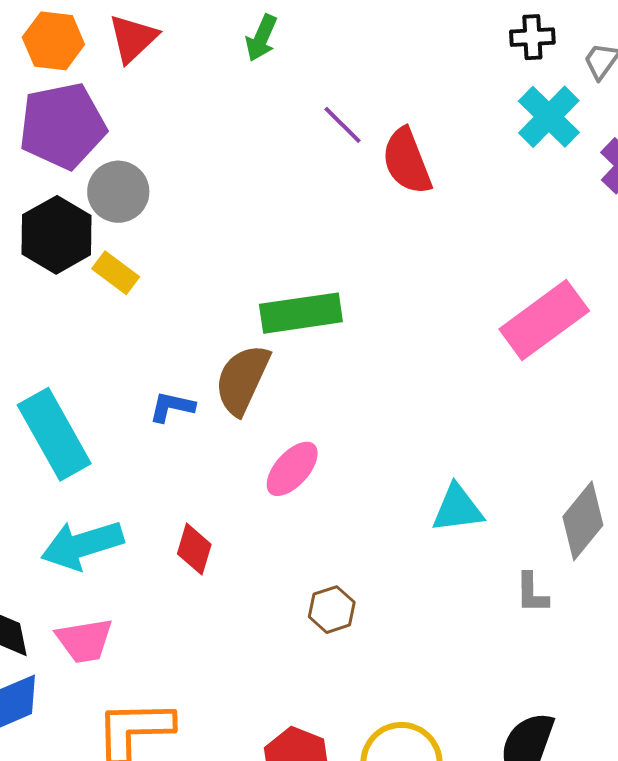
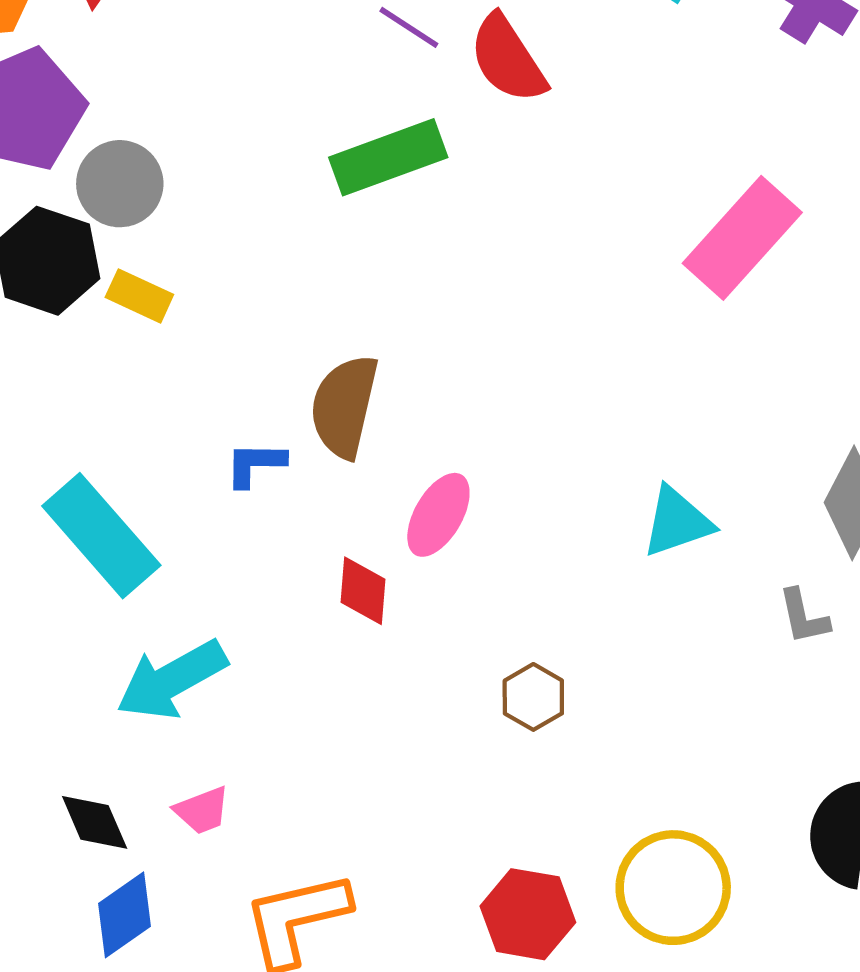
green rectangle: (301, 313) -> (388, 157), moved
red diamond: (194, 549) -> (363, 591), moved
pink trapezoid: (84, 640) -> (202, 810), size x0.7

